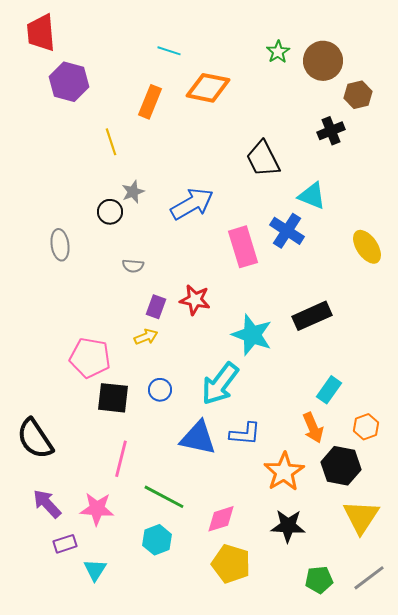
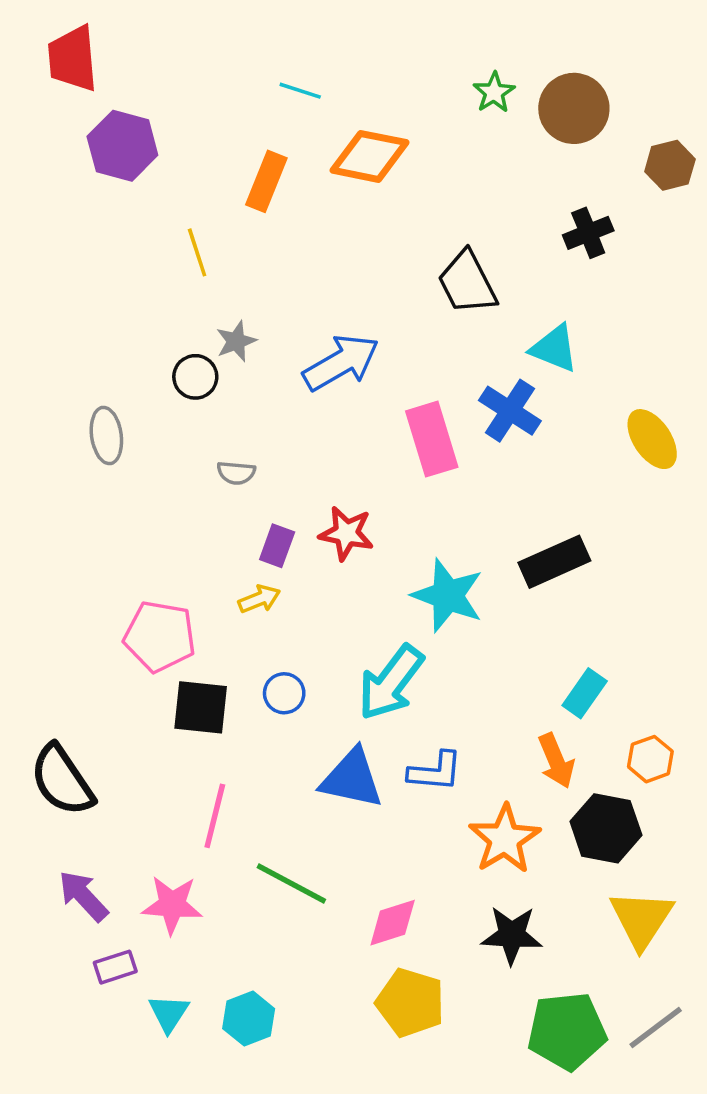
brown hexagon: (358, 95) -> (670, 165), moved
cyan hexagon: (157, 540) -> (249, 1019), moved
green pentagon: (319, 580) -> (567, 1031), size x1.6

